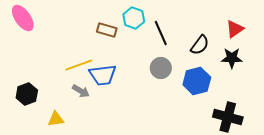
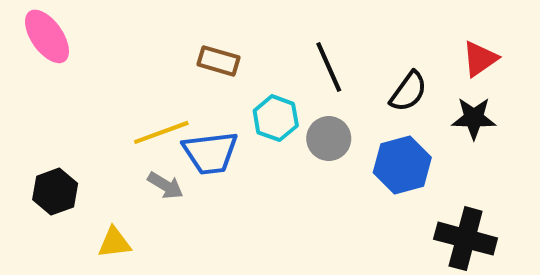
cyan hexagon: (134, 18) -> (276, 118), moved

